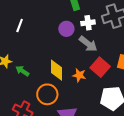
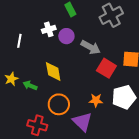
white cross: (88, 23) -> (49, 29), moved
yellow diamond: (57, 70) -> (53, 71), moved
orange star: (79, 75) -> (96, 100), moved

